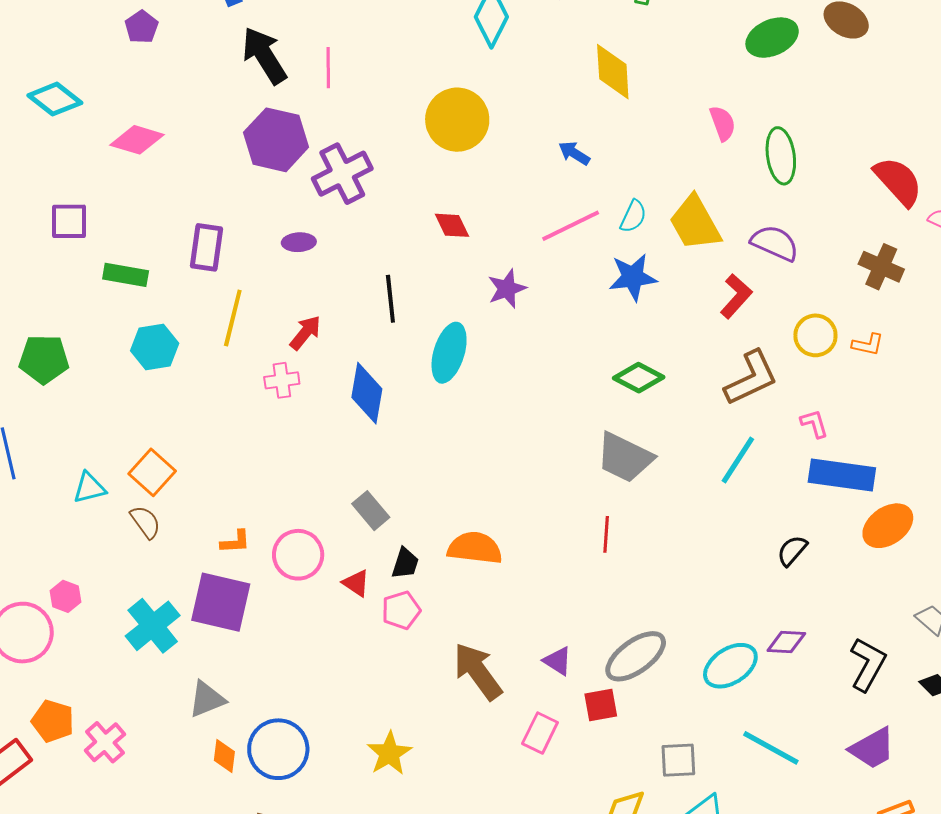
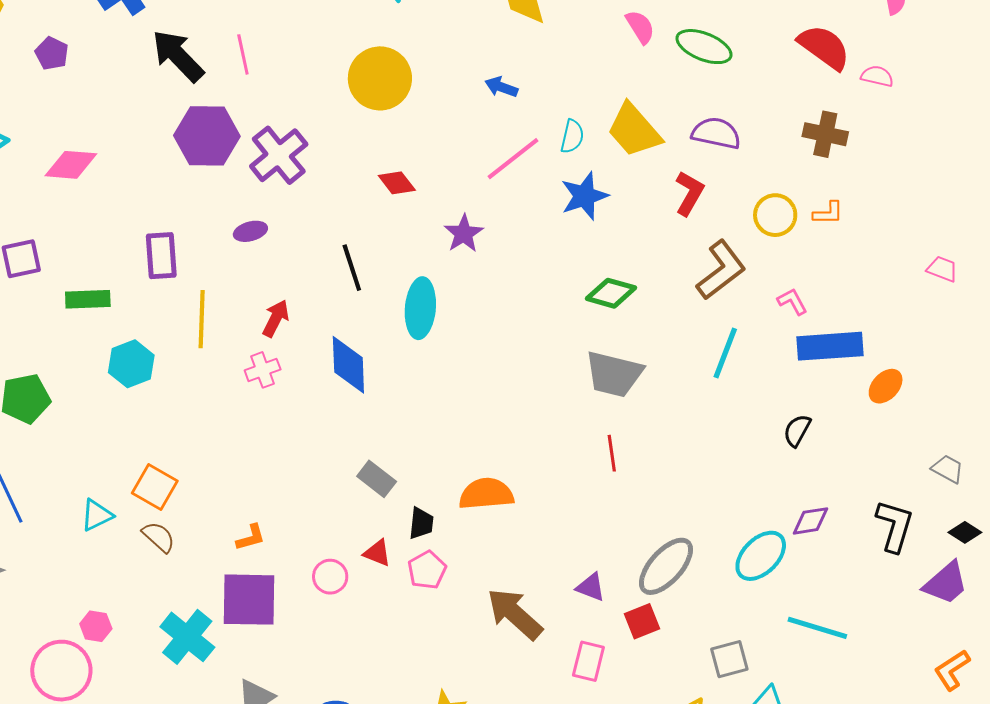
green ellipse: (781, 156) -> (704, 47), turned -48
orange ellipse: (888, 526) -> (886, 386), size x0.7
pink circle: (298, 555) -> (330, 577), moved, size x0.7
purple trapezoid: (872, 748) -> (946, 583), moved

